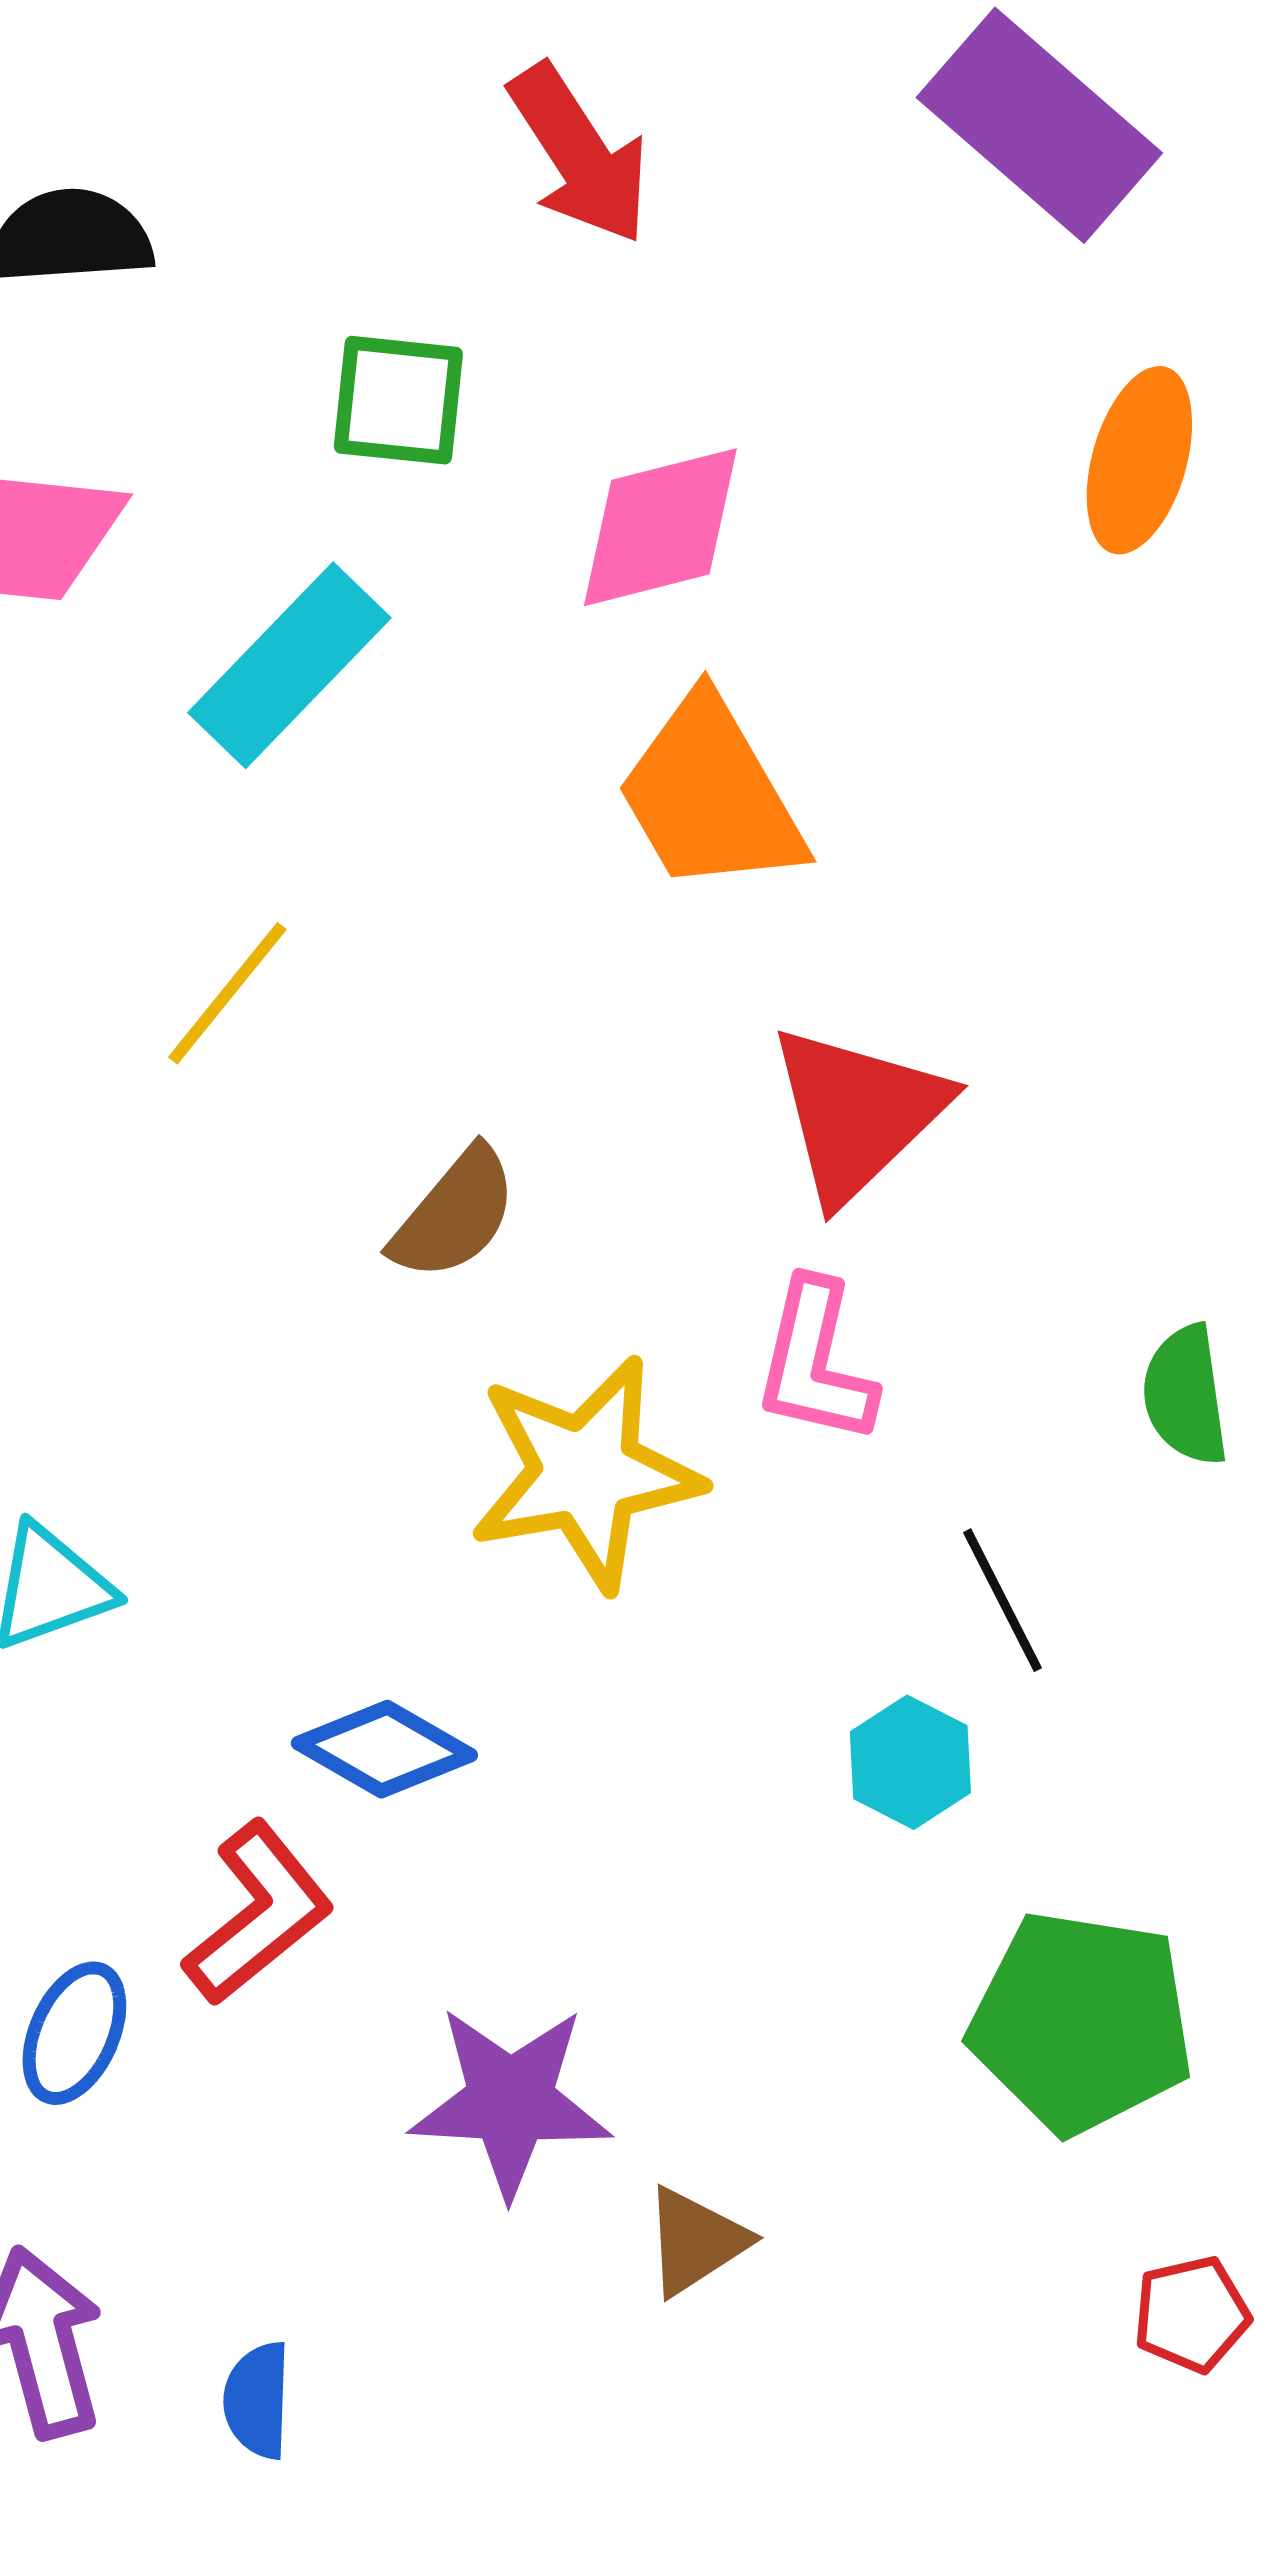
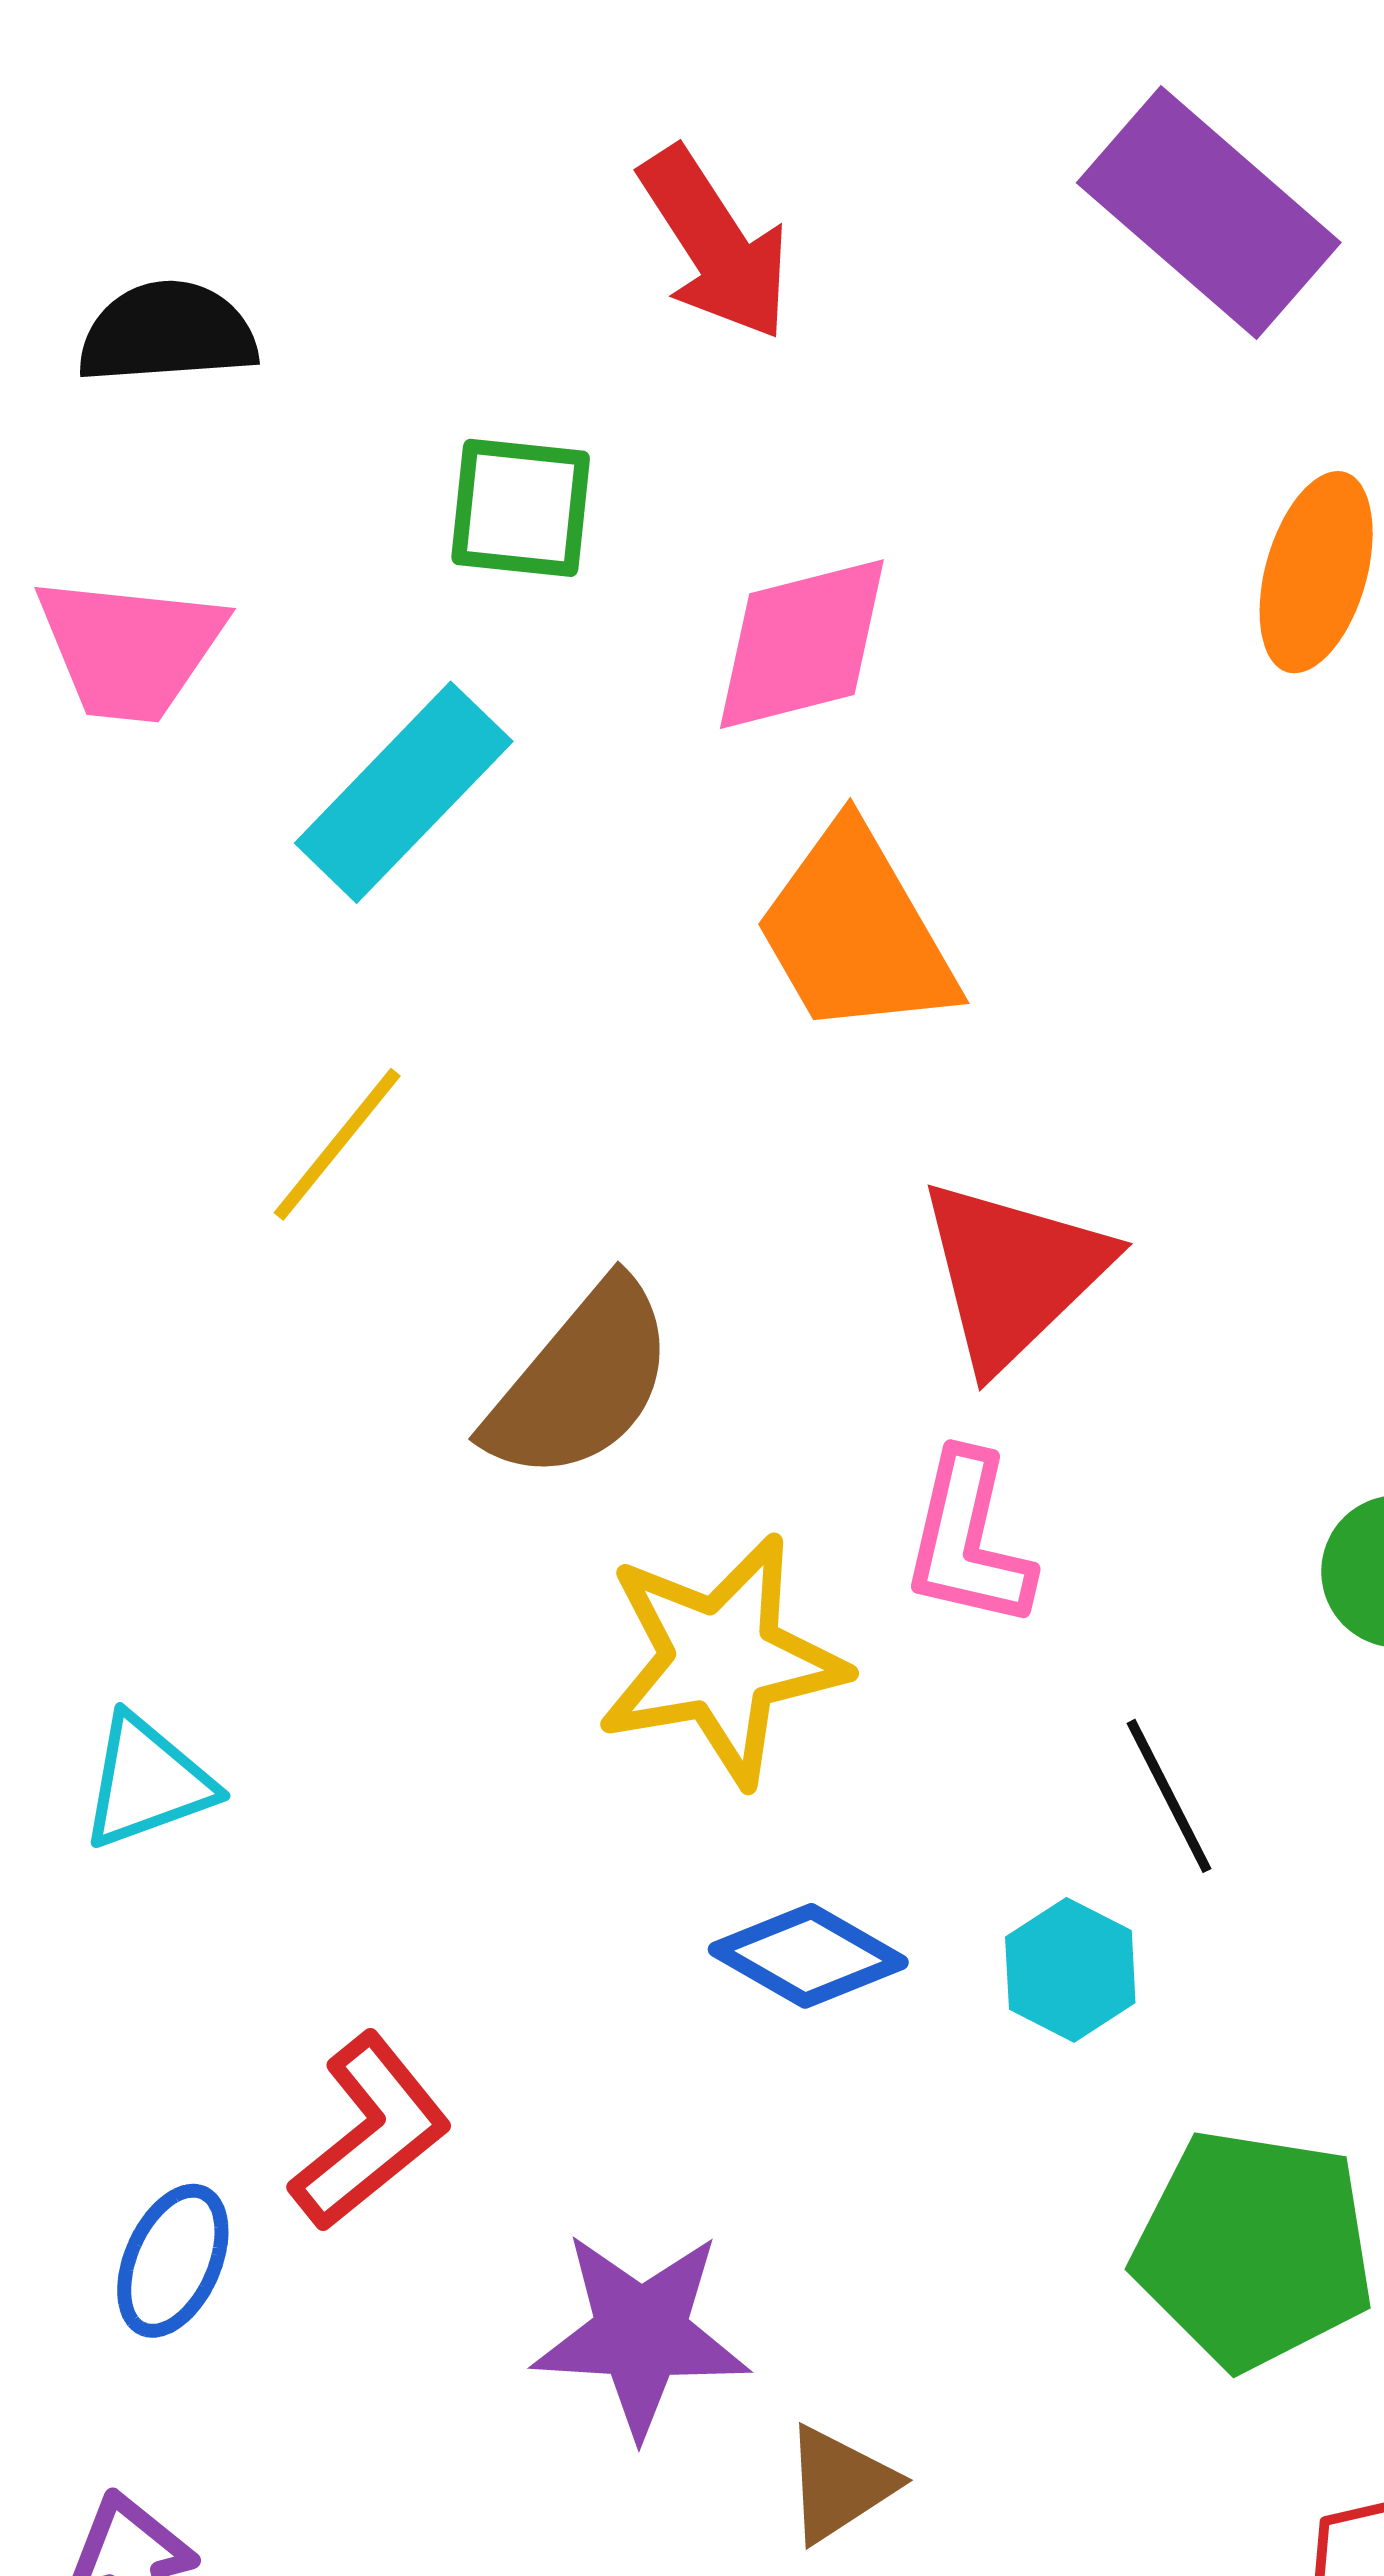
brown semicircle: (454, 1214) -> (581, 1382), size x1.4
blue diamond: (384, 1749) -> (808, 1956), moved

